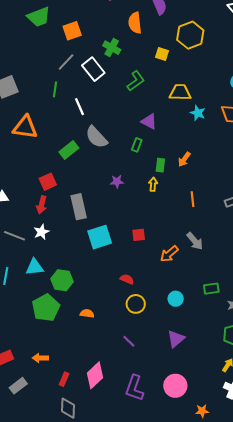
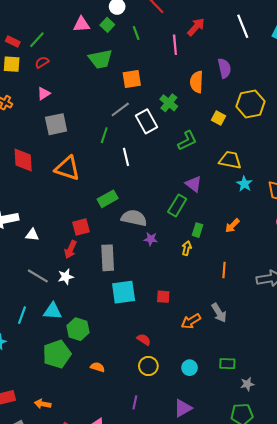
gray semicircle: (96, 137) -> (134, 218), moved, turned 135
green rectangle: (137, 145) -> (177, 205), size x1.5
orange arrow: (184, 159) -> (232, 226), moved
purple line: (129, 341) -> (135, 402), turned 48

